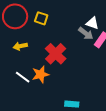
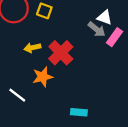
yellow arrow: (20, 46) -> (32, 48), moved
white line: (23, 77) -> (17, 95), moved

